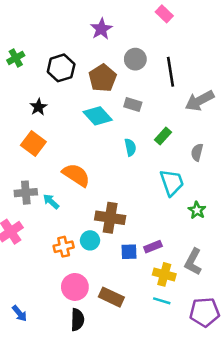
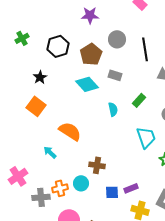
purple star: (101, 29) -> (90, 15), turned 30
gray cross: (26, 193) -> (41, 197), moved
brown cross: (110, 218) -> (97, 165), size x0.7

